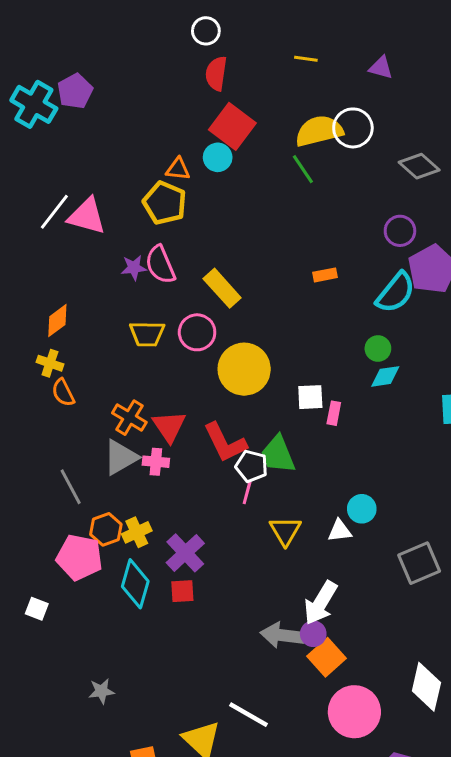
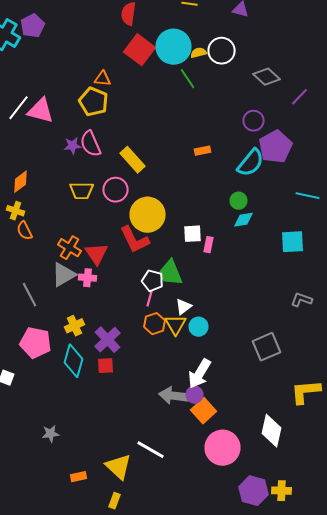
yellow semicircle: (319, 131) -> (198, 53), size x0.5
cyan circle: (218, 157) -> (174, 47), moved, size x1.8
red L-shape: (225, 443) -> (134, 240), moved
cyan circle: (362, 509) -> (198, 327), moved
orange hexagon: (106, 529) -> (154, 324), moved
white triangle: (340, 531) -> (184, 307), moved, turned -30

